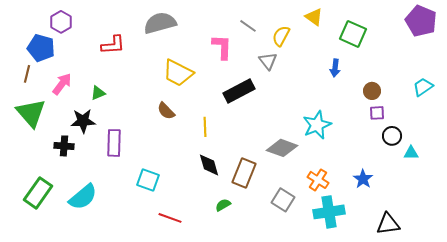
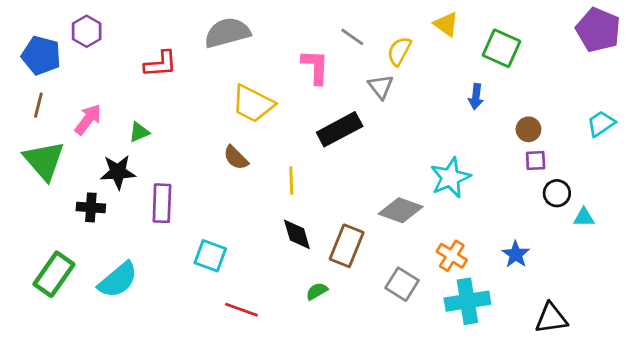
blue pentagon: (41, 48) -> (41, 55), moved

